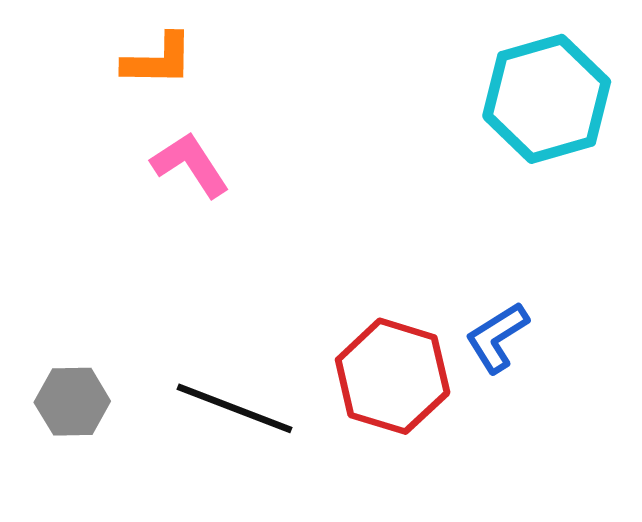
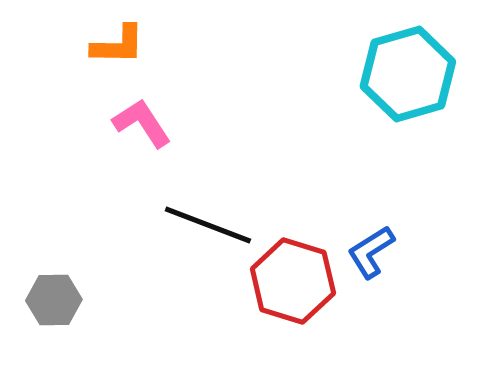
black line: (234, 408) -> (208, 225), moved

